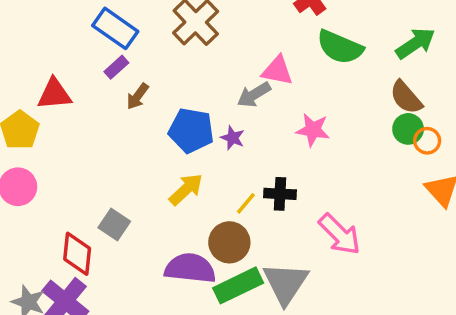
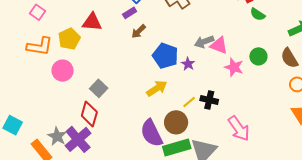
green semicircle: (340, 47) -> (258, 14), moved, size x0.6
pink triangle: (277, 71) -> (219, 45), moved
green circle: (408, 129) -> (258, 56), moved
gray square: (114, 225) -> (99, 88), moved
purple semicircle: (190, 268) -> (151, 133), turned -132

